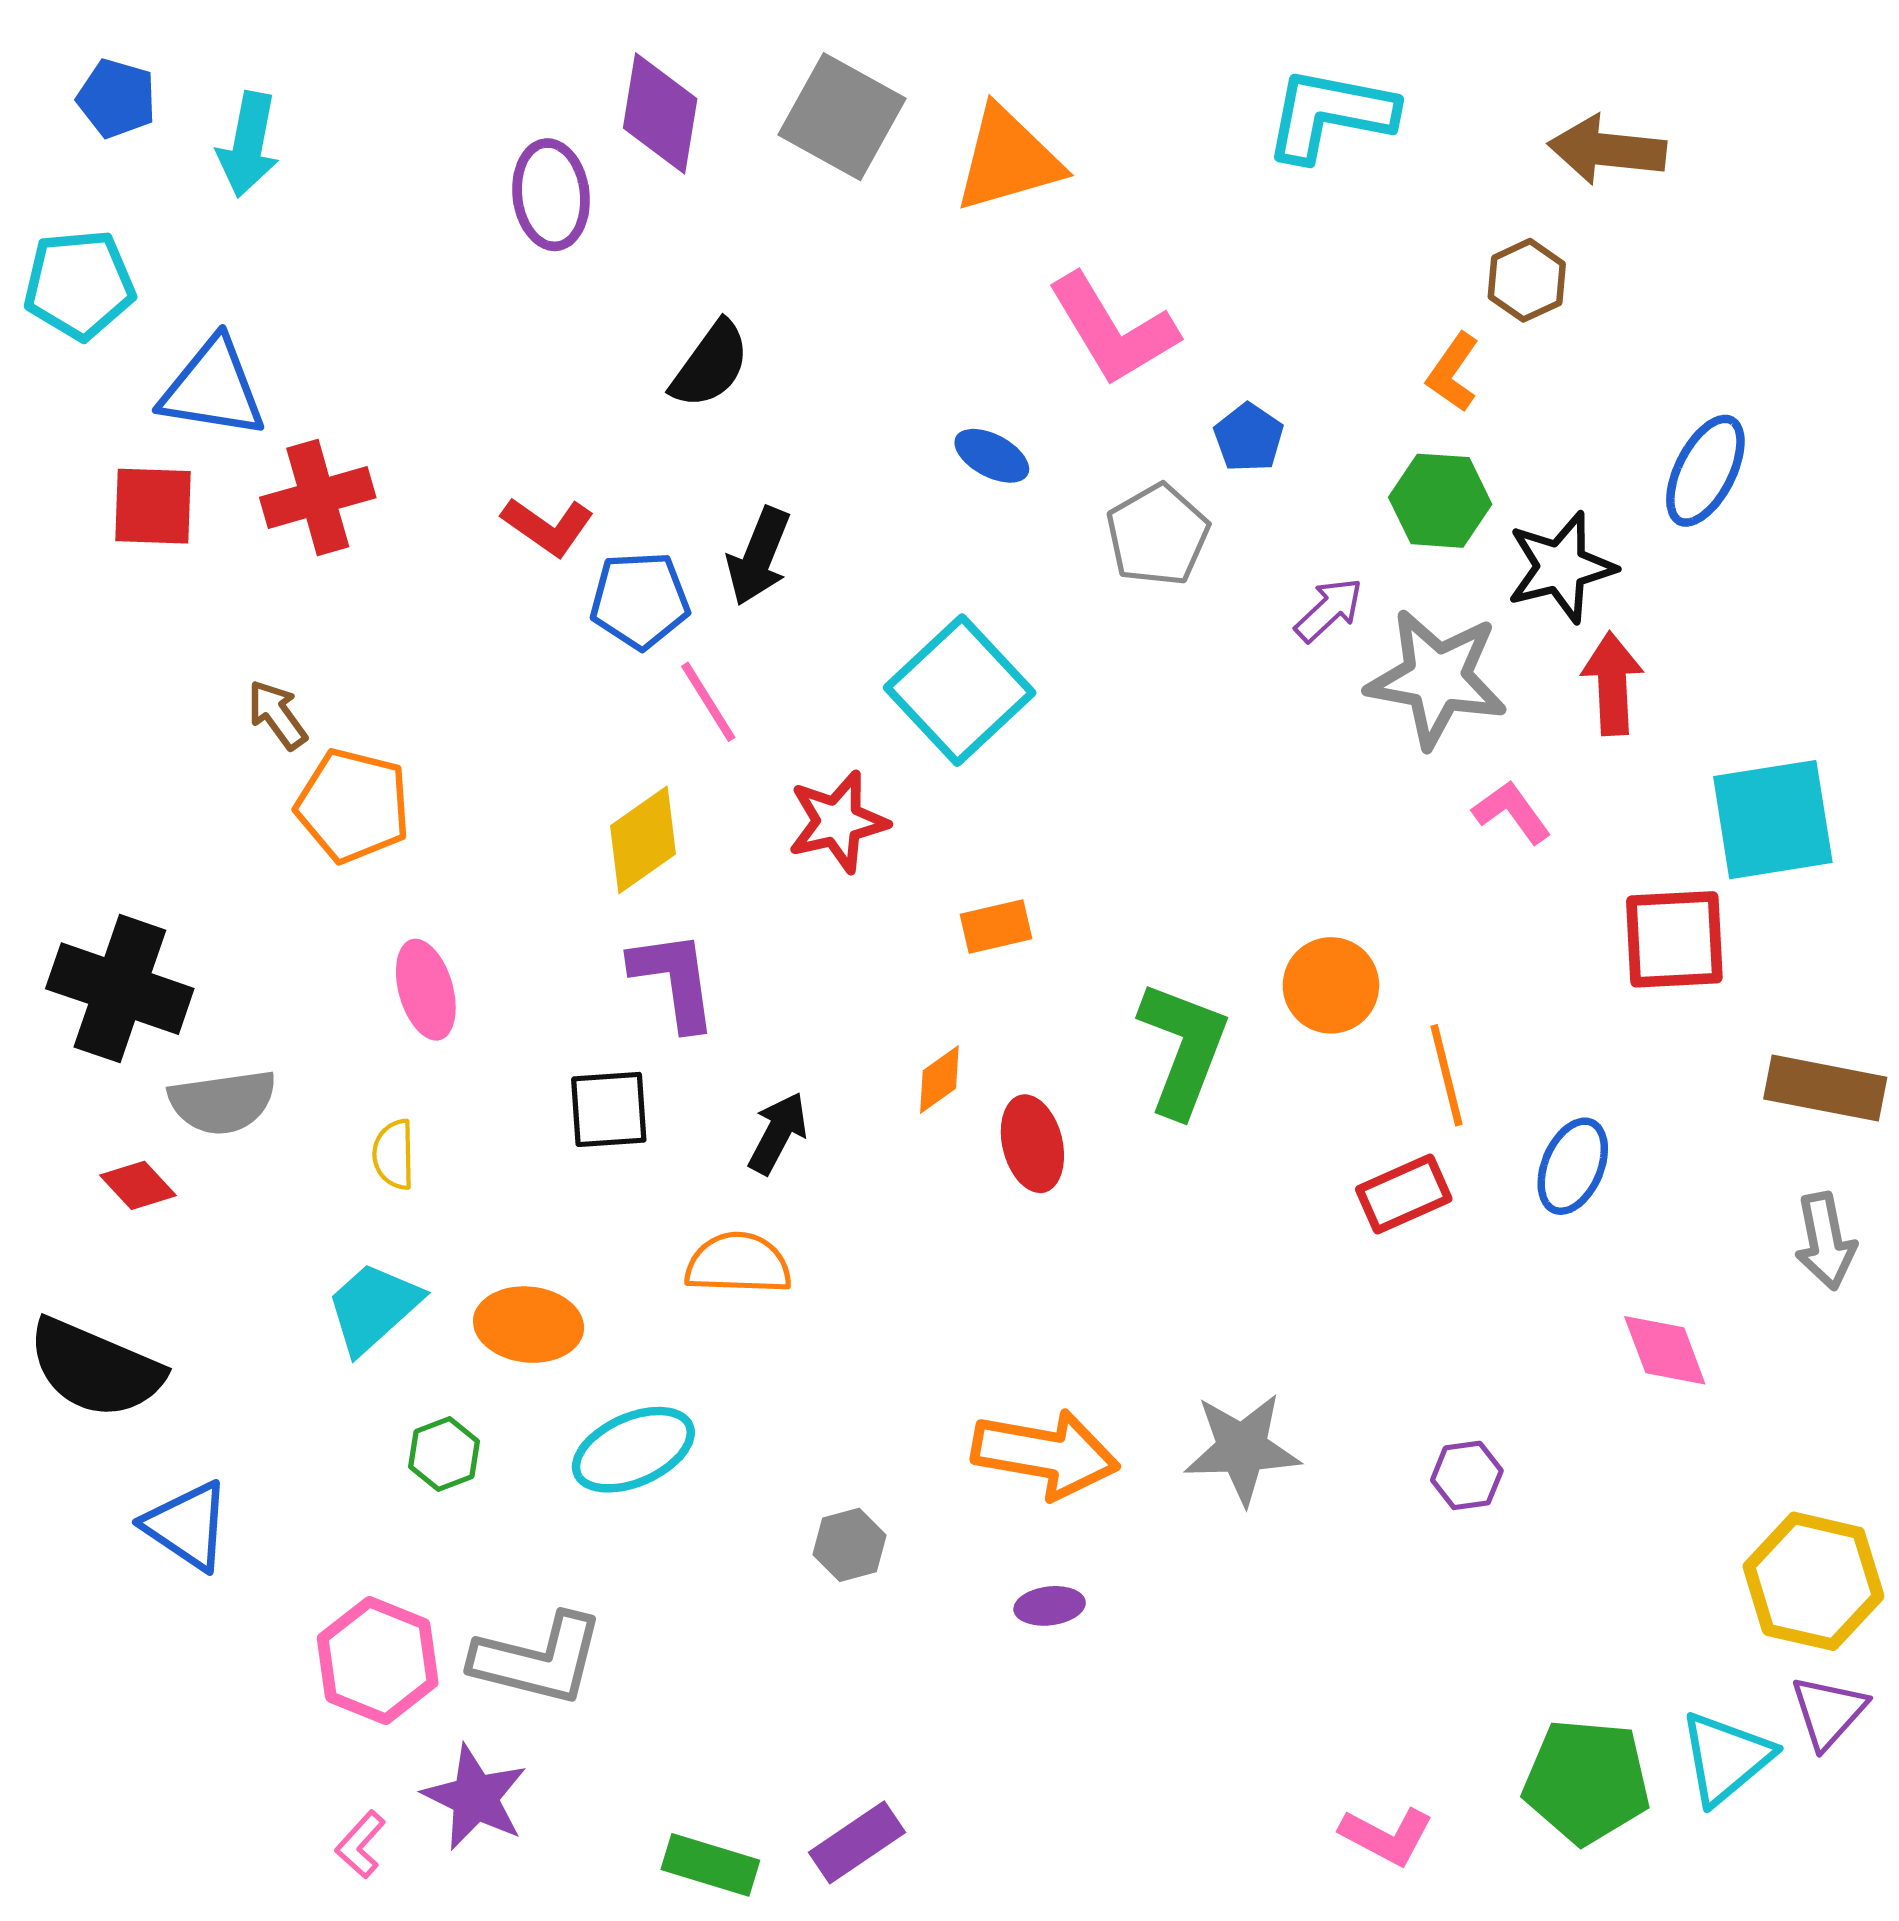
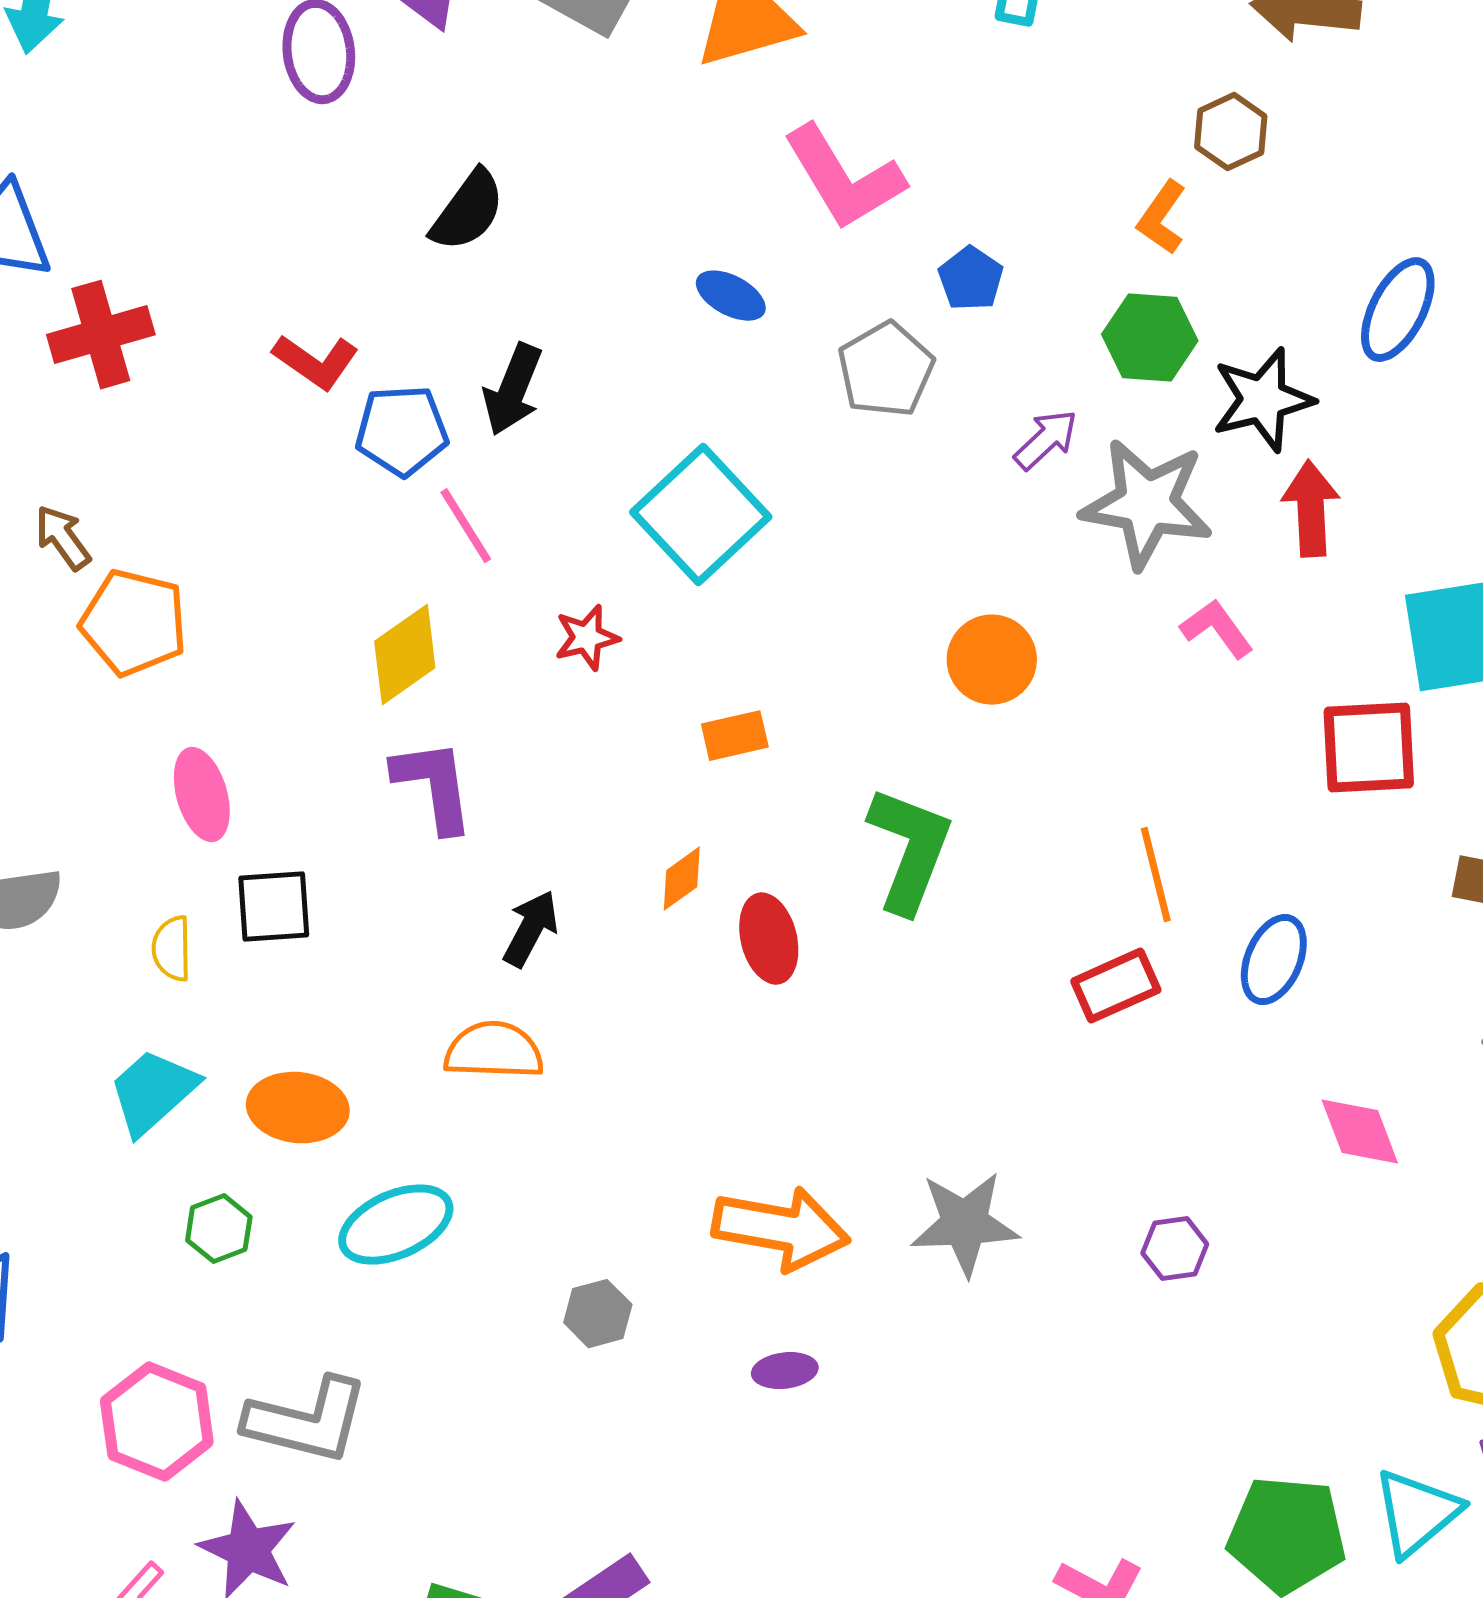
red star: (838, 822) -> (587, 638), size x0.7
orange circle: (1331, 985) -> (992, 660), moved
black square: (609, 1109) -> (274, 907), moved

